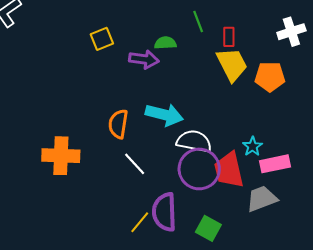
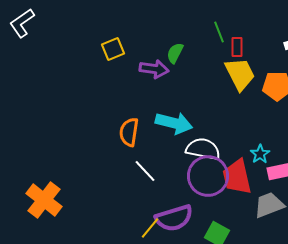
green line: (198, 21) -> (219, 32), moved
green semicircle: (165, 43) -> (175, 53), turned -60
orange cross: (61, 156) -> (44, 200), moved, turned 36
purple semicircle: (164, 212) -> (174, 218), turned -105

